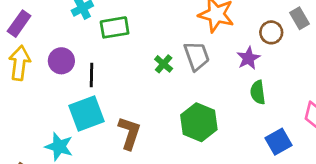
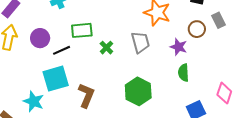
green rectangle: (115, 27) -> (82, 30), moved
purple star: (248, 58) -> (179, 47), turned -30
green cross: (164, 64) -> (106, 48), moved
black line: (92, 75) -> (62, 50), turned 60

